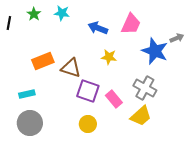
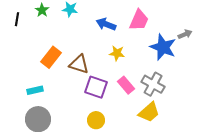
orange rectangle: (43, 61) -> (51, 57), turned -30
pink rectangle: (114, 99) -> (126, 85), moved

